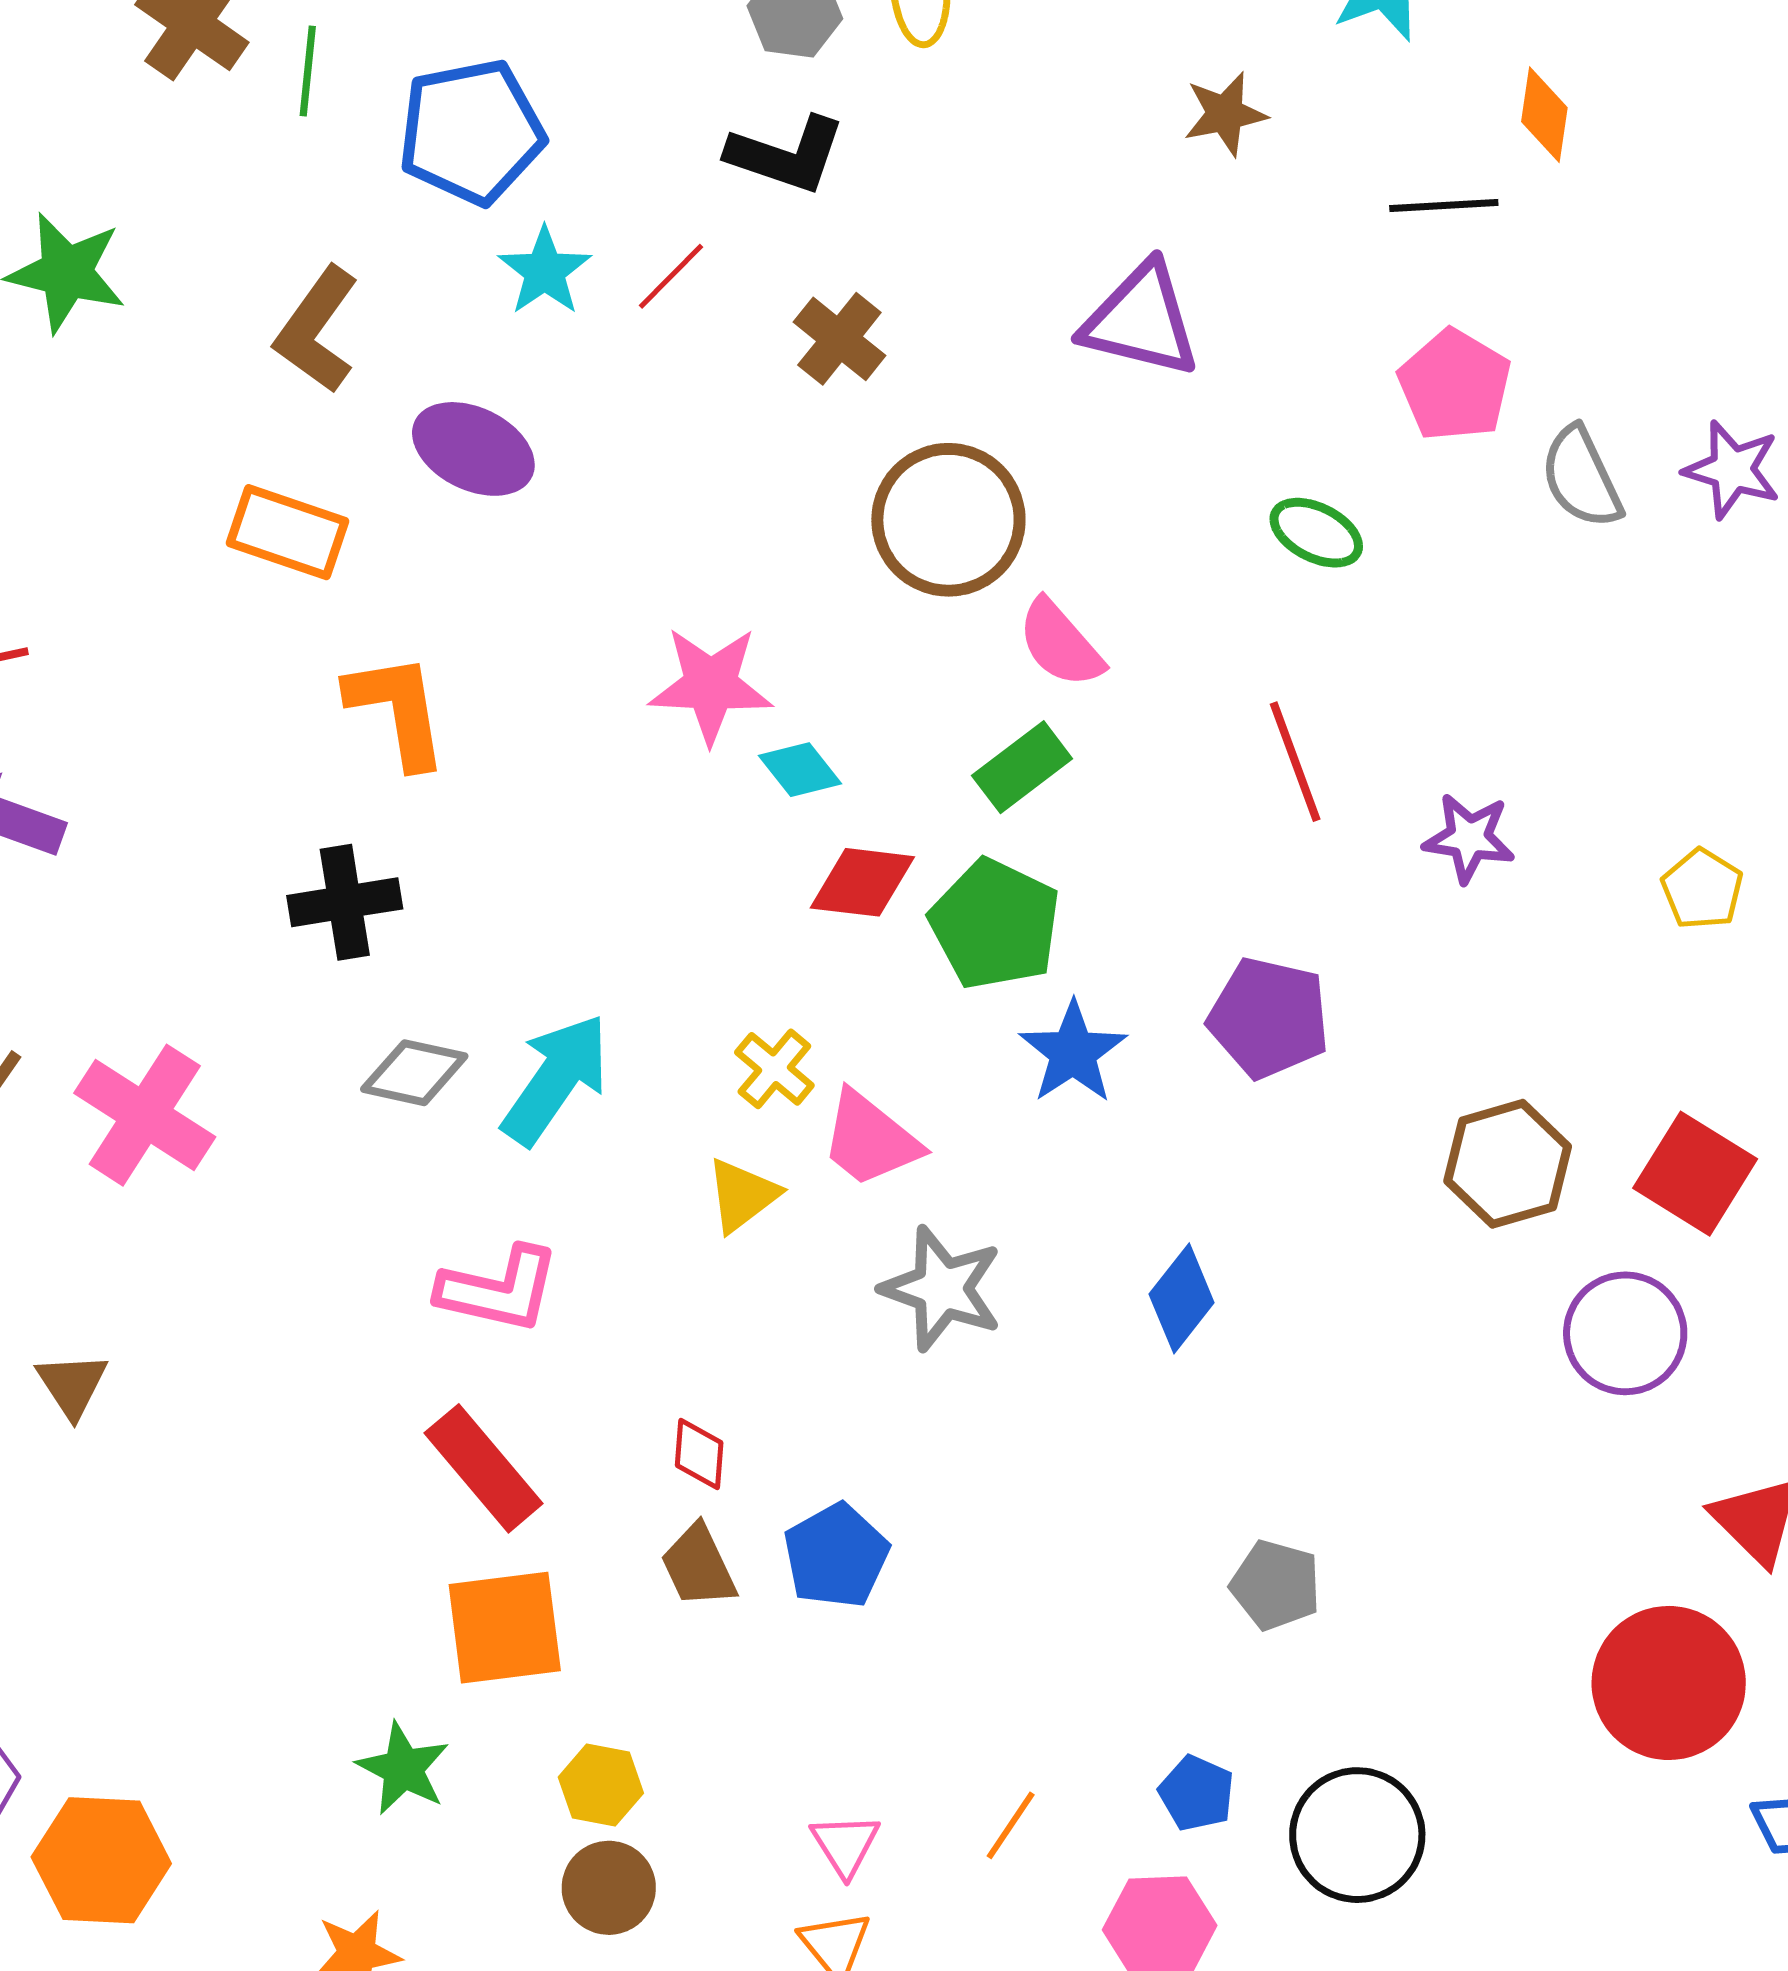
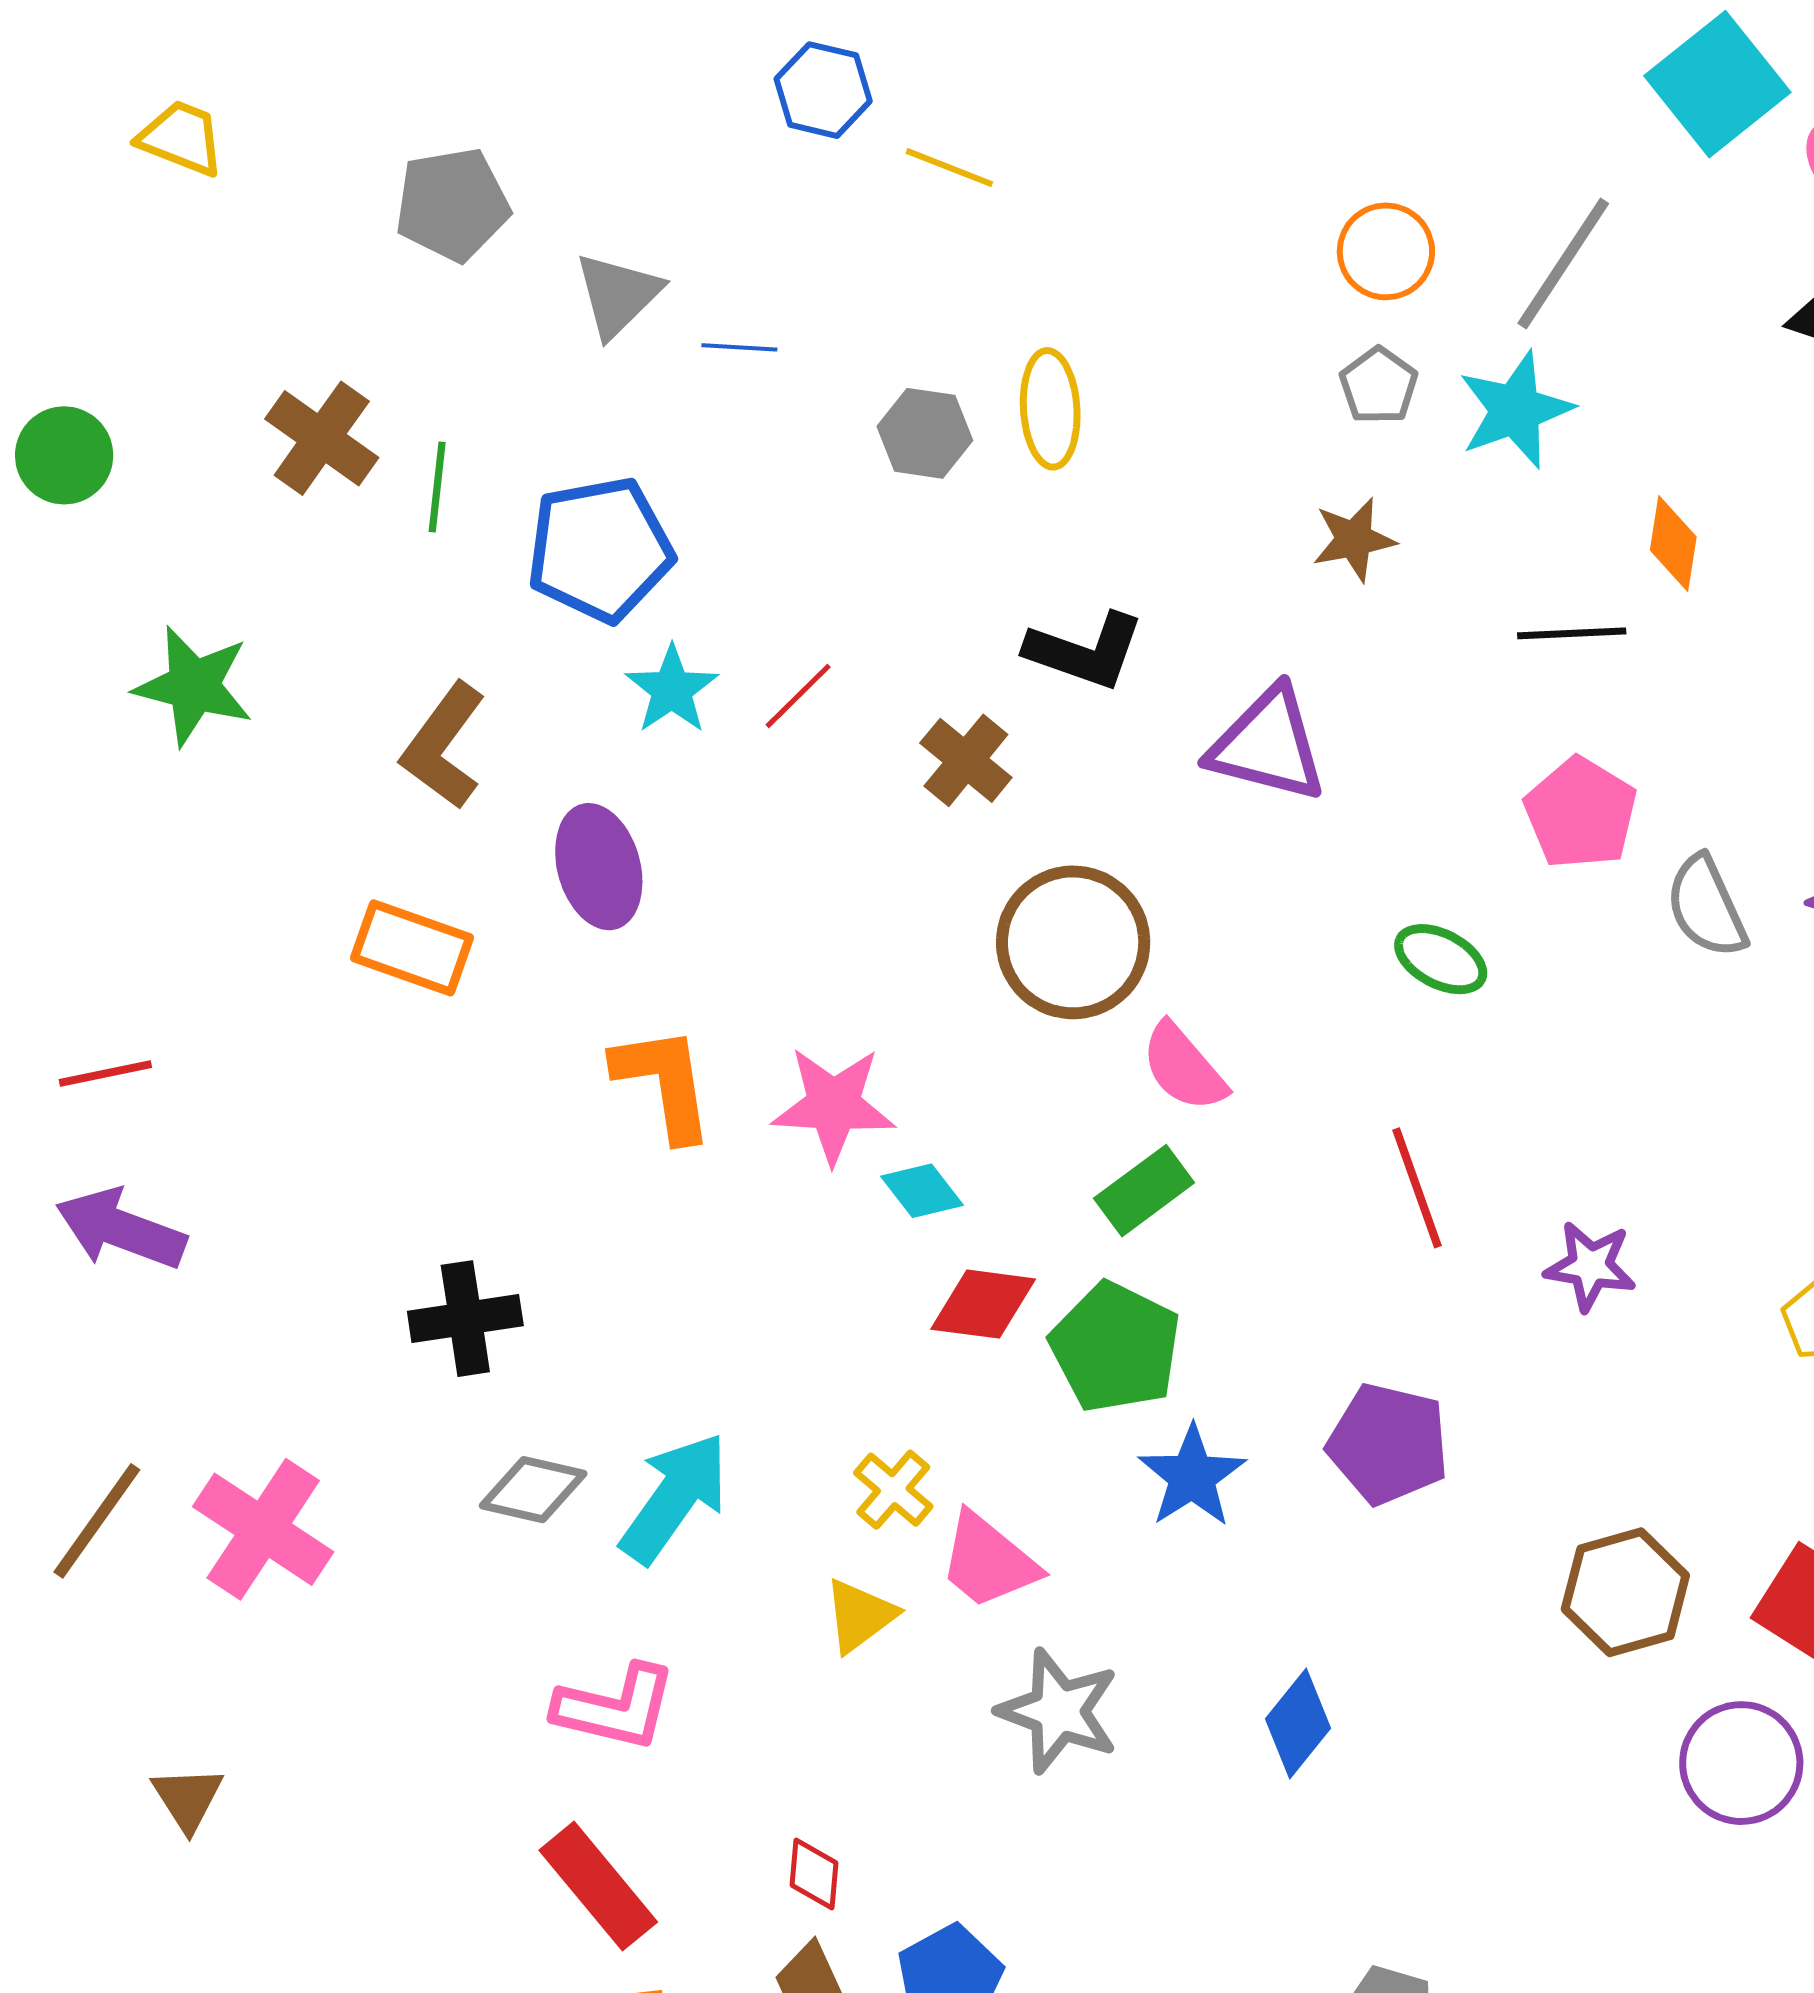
black L-shape: (786, 155) -> (1085, 651), moved
purple ellipse: (473, 449) -> (599, 867), turned 48
orange L-shape: (397, 710) -> (664, 1083), moved

